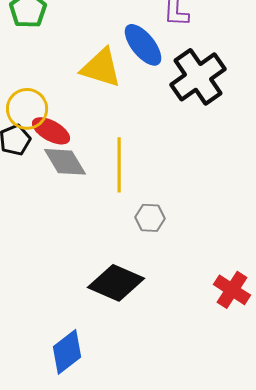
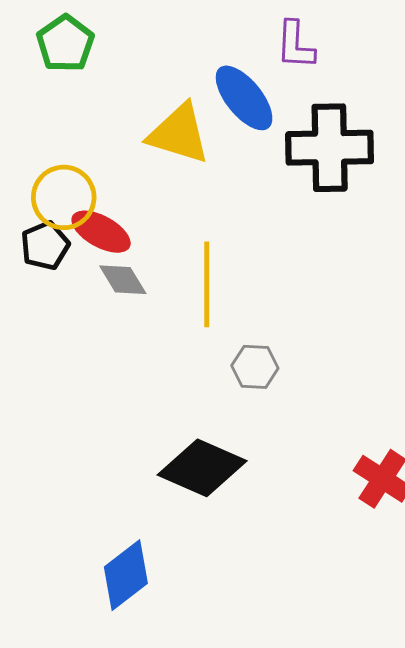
black cross: (198, 77) -> (330, 148), turned 34
gray diamond: (65, 162) -> (123, 280), size x0.7

